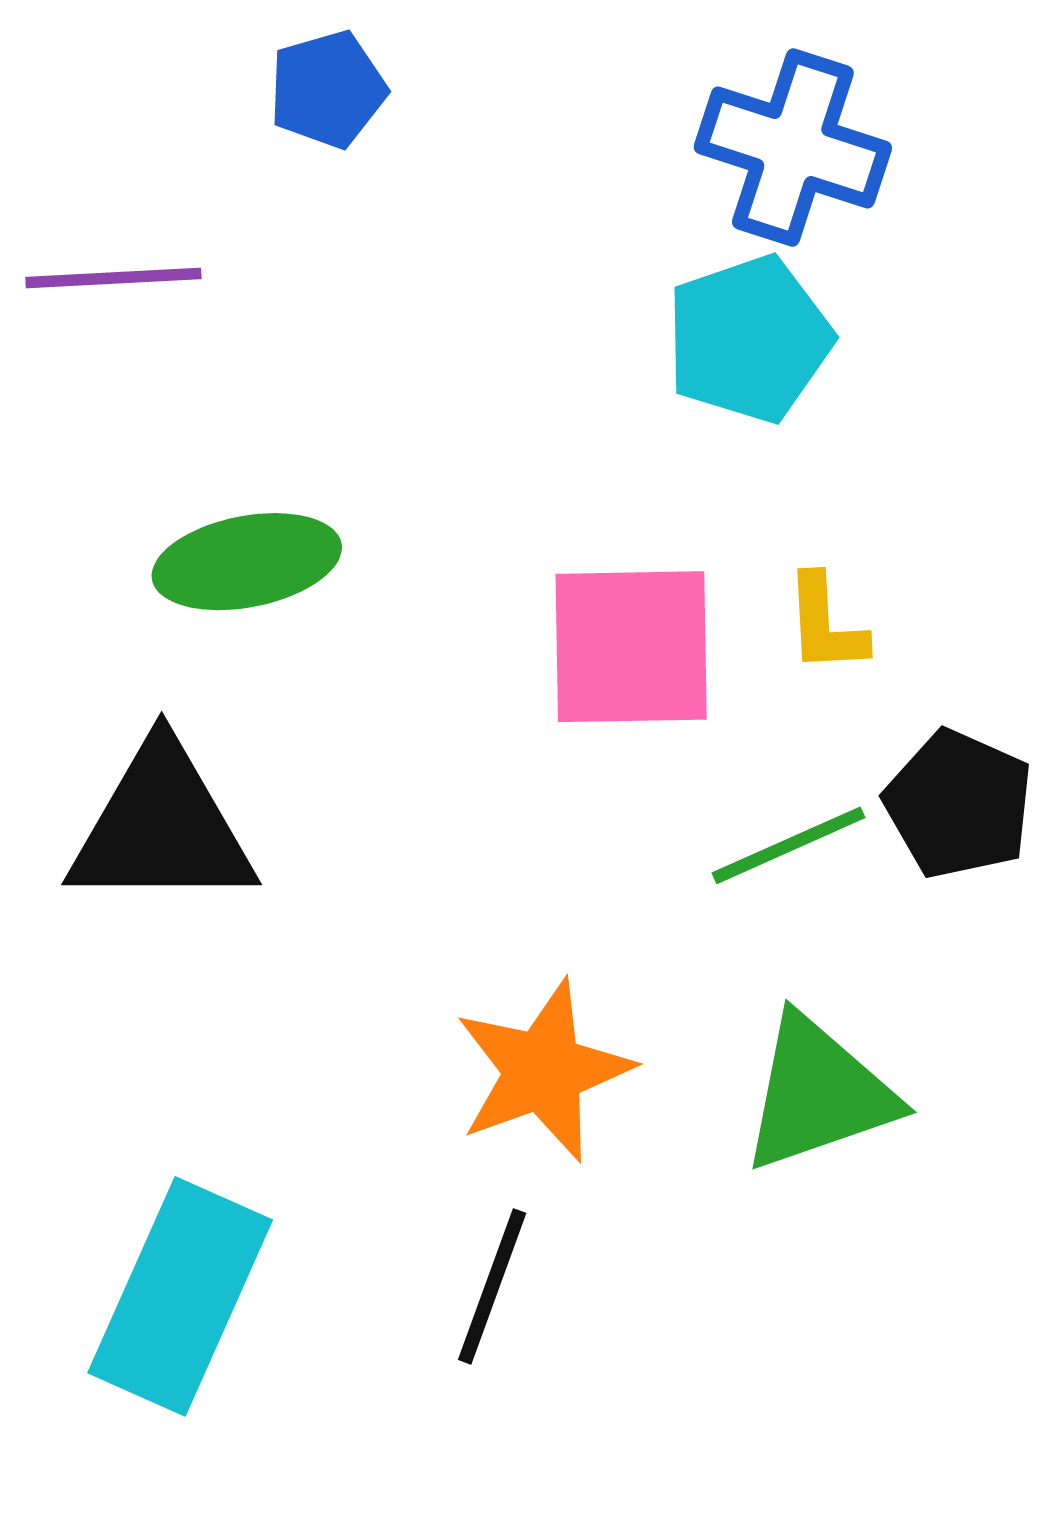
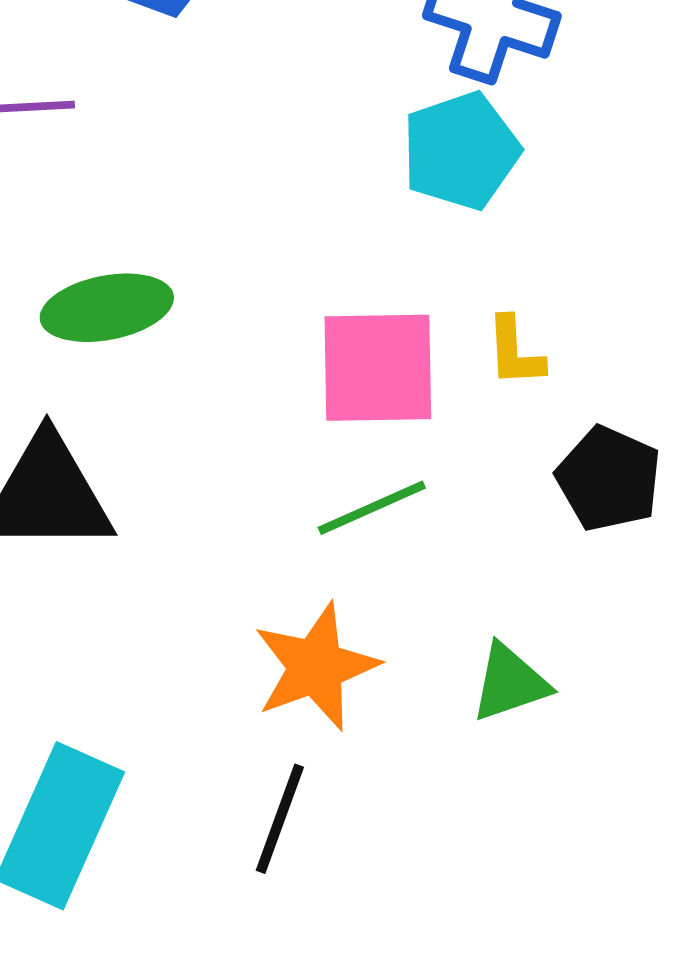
green line: (789, 845) -> (372, 508), moved
green triangle: (818, 1094) -> (510, 683), size x0.7

